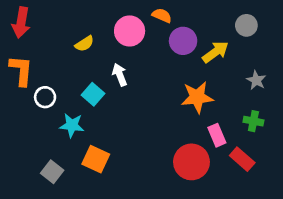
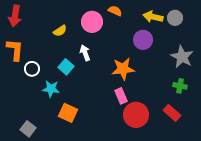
purple circle: (183, 41) -> (143, 40), moved
yellow arrow: (215, 52) -> (153, 17), moved, turned -132
gray star: (256, 80) -> (182, 57), size x1.6
orange star: (197, 97) -> (123, 69), moved
pink rectangle: (217, 135) -> (121, 96), moved
gray square: (52, 172) -> (28, 129), moved

